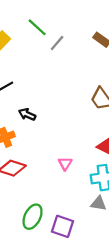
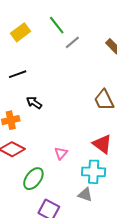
green ellipse: (33, 217) -> (33, 179), moved

